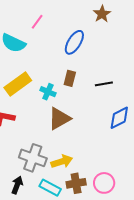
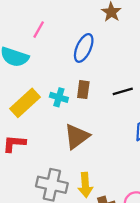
cyan cross: (48, 92) -> (59, 97), moved
yellow arrow: (62, 161) -> (85, 185), turned 110

